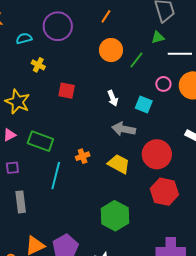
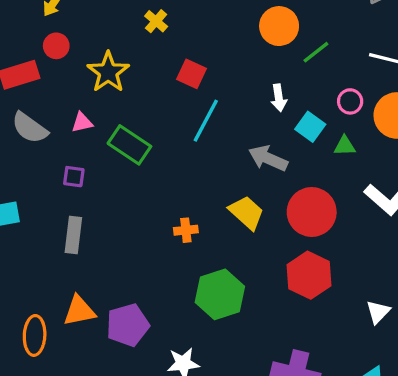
green triangle: (158, 37) -> (345, 146), moved
white arrow: (113, 98) -> (279, 98), moved
orange cross: (83, 156) -> (186, 230), moved
cyan line: (56, 176) -> (206, 121), moved

